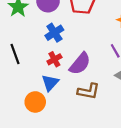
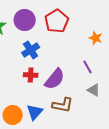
red cross: (54, 59) -> (31, 75), turned 32
blue triangle: (50, 83) -> (35, 112), moved

